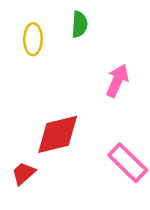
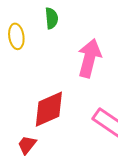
pink arrow: (117, 81) -> (89, 58), size x1.4

